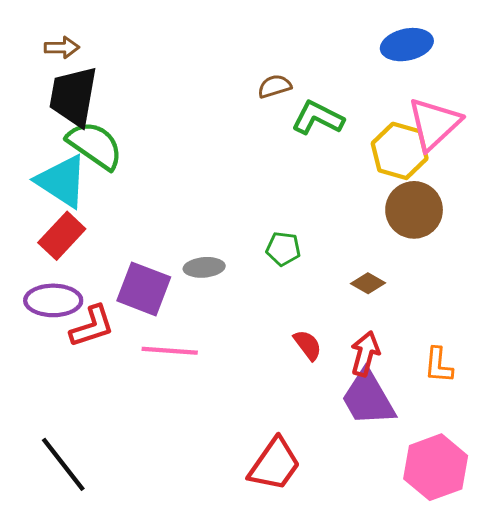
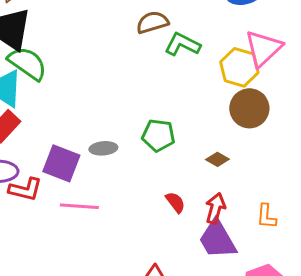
brown semicircle: (275, 86) -> (152, 22), size x1.4
green pentagon: (283, 249) -> (158, 135), size x1.4
red L-shape: (92, 326) -> (25, 189), turned 32

